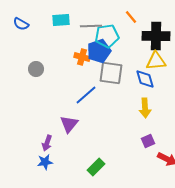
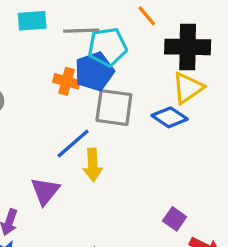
yellow triangle: (156, 61) -> (188, 88), turned -30
blue diamond: (145, 79) -> (170, 117), turned -40
yellow arrow: (145, 108) -> (93, 165), moved
purple square: (148, 141) -> (175, 219), turned -32

